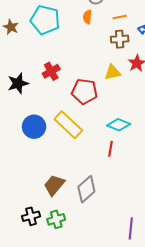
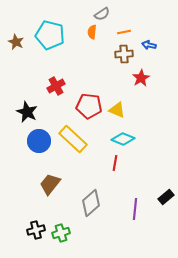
yellow triangle: (113, 72) -> (117, 110), moved, turned 36
black star: (18, 83) -> (27, 112), moved, turned -30
brown trapezoid: (54, 185) -> (50, 184), moved
purple line: (131, 228) -> (135, 209), moved

